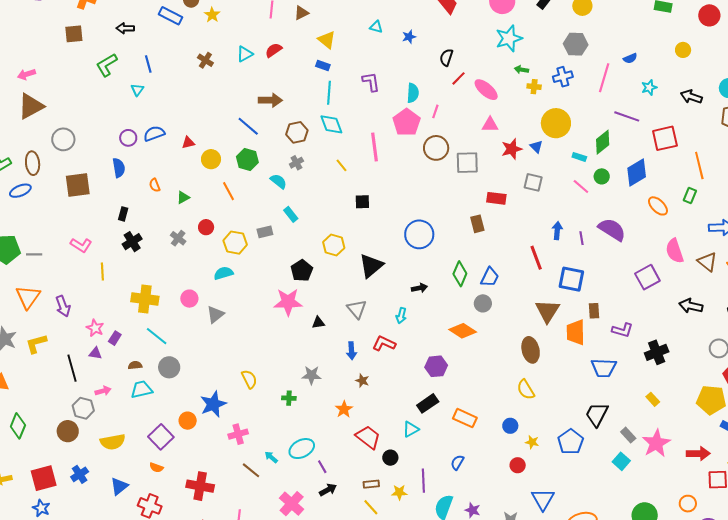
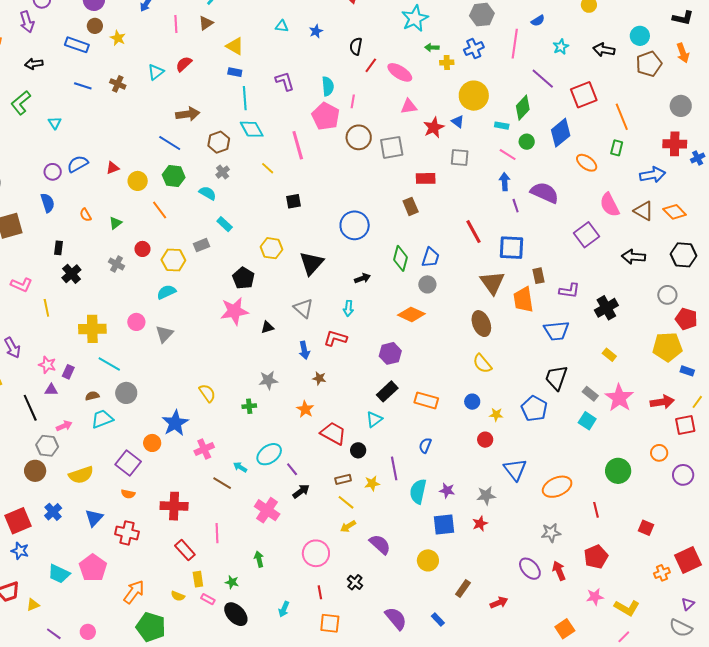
blue line: (148, 64) -> (83, 86), moved, turned -48
purple line: (627, 116) -> (543, 79), turned 30
blue arrow: (557, 231) -> (505, 182), moved

